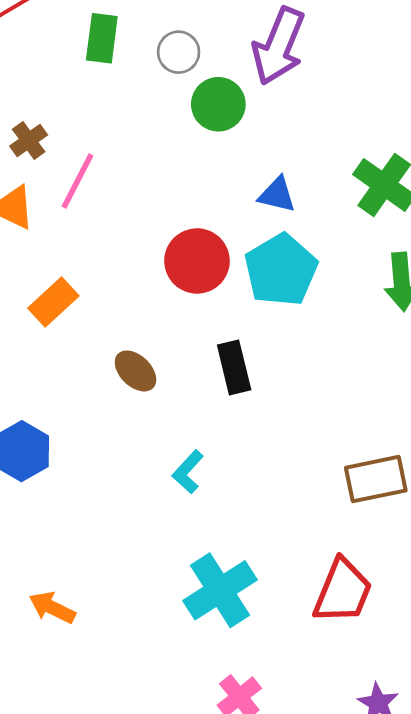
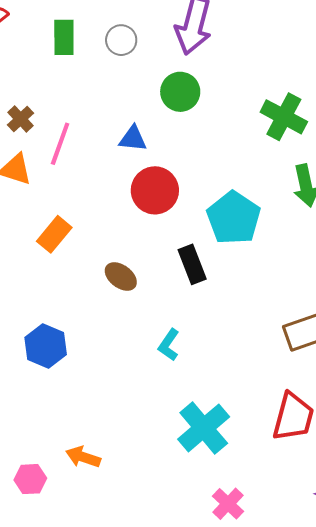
green circle: (218, 104) -> (180, 92), moved
blue triangle: (277, 195) -> (133, 139), moved
cyan pentagon: (281, 270) -> (234, 218), moved

